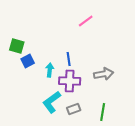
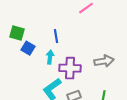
blue line: (69, 59) -> (56, 36), moved
blue square: (28, 61) -> (28, 48), turned -32

